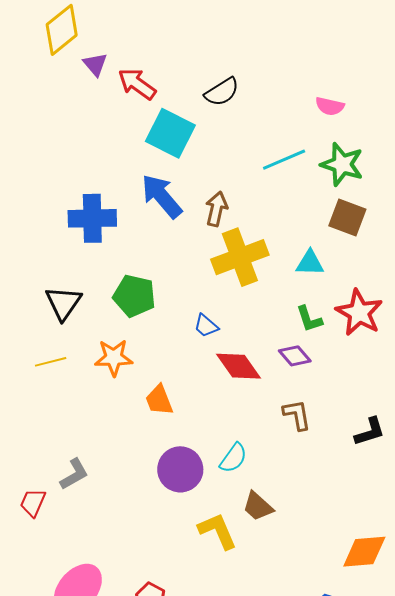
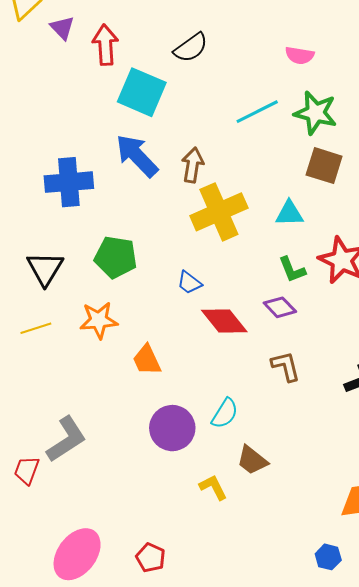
red arrow: (137, 84) -> (105, 45), turned 54
gray L-shape: (74, 474) -> (66, 439), size x1.4
yellow L-shape: (218, 531) -> (213, 487), size x0.7

